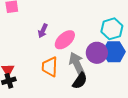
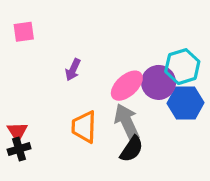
pink ellipse: (65, 40) -> (127, 86), moved
purple circle: (97, 53) -> (159, 82), moved

